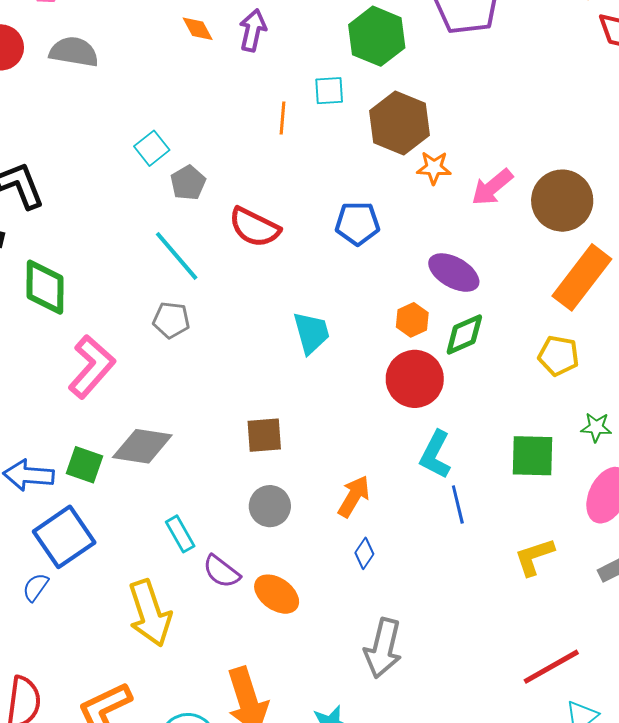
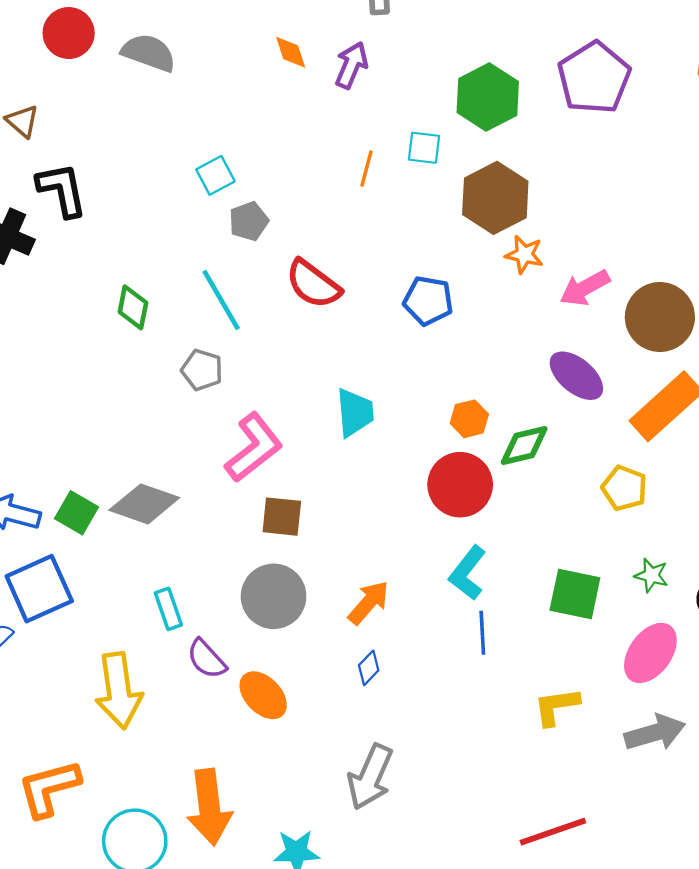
purple ellipse: (454, 273) -> (576, 376), moved
green diamond: (45, 287) -> (133, 307), moved, size x0.7
pink L-shape: (92, 367) -> (254, 448), moved
gray circle: (270, 506) -> (274, 596), size x1.4

